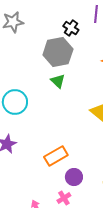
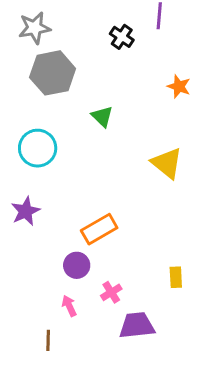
gray hexagon: (58, 52) -> (53, 73), moved
purple circle: (74, 177) -> (77, 265), moved

